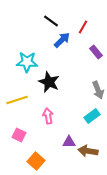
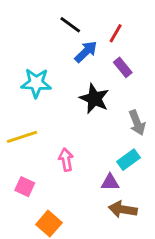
purple rectangle: (96, 52) -> (123, 67), moved
black star: (49, 82) -> (94, 99), moved
purple triangle: (69, 142) -> (110, 182), moved

